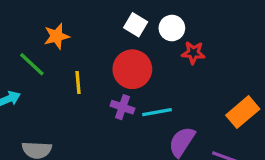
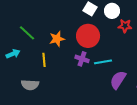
orange star: (57, 36) -> (57, 39), moved
yellow line: (78, 82) -> (44, 60), moved

